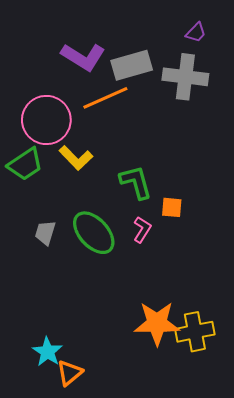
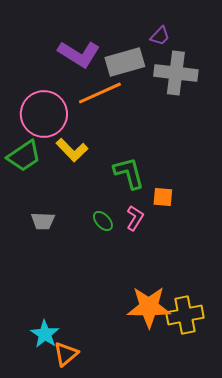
purple trapezoid: (196, 33) -> (160, 36), moved
gray trapezoid: (45, 233) -> (43, 221), turned -105
green ellipse: (94, 233) -> (103, 221), moved, size x0.5

